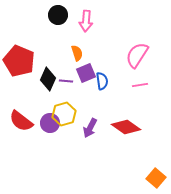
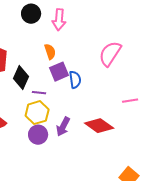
purple line: (66, 81) -> (39, 93), moved
pink line: (140, 85) -> (130, 101), moved
purple circle: (50, 123) -> (38, 135), moved

